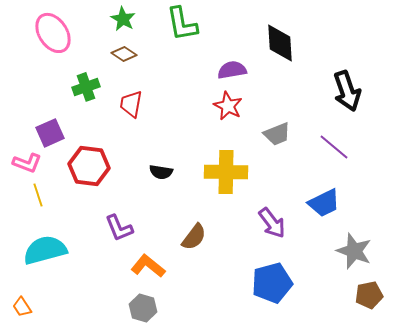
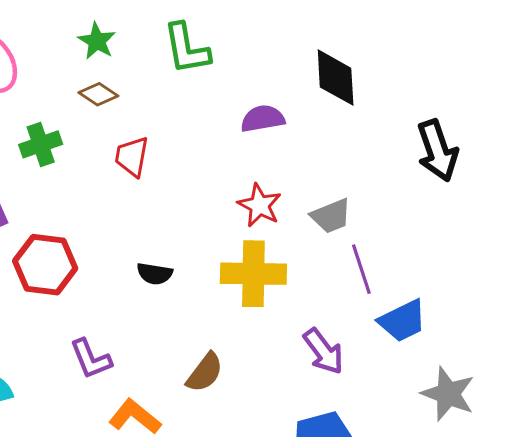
red trapezoid: (131, 104) -> (132, 157), moved
red star: (228, 106) -> (260, 205), moved
purple line: (334, 147) -> (361, 269), moved, turned 32

